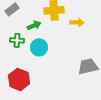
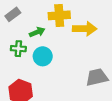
yellow arrow: (77, 22) -> (85, 29), size x1.5

